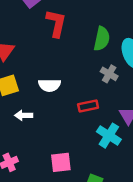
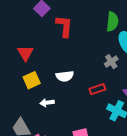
green semicircle: (102, 39) -> (112, 22), moved
gray cross: (109, 74) -> (111, 62), turned 32

